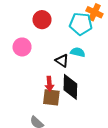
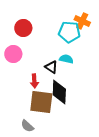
red circle: (42, 20) -> (23, 28), moved
red arrow: (49, 84) -> (34, 81), moved
brown square: (51, 97) -> (41, 102), size x1.4

